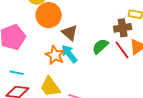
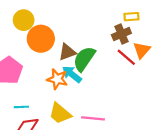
brown triangle: (70, 33) -> (67, 52), turned -48
green semicircle: (100, 46) -> (84, 59), moved, size x1.4

